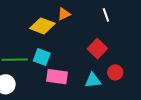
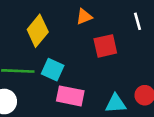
yellow diamond: (42, 26) -> (38, 31), moved, turned -75
red square: (97, 49) -> (105, 46), moved, turned 30

